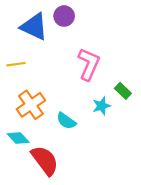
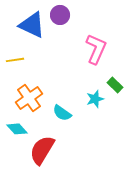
pink L-shape: (89, 64) -> (96, 49), moved
red semicircle: (45, 160) -> (42, 150), turned -112

